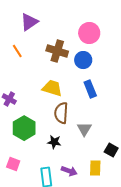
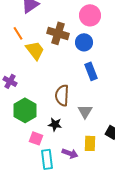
yellow trapezoid: (52, 88) -> (35, 50), moved, turned 35
pink square: (13, 164) -> (36, 138), moved
yellow rectangle: (95, 168) -> (90, 143), moved

